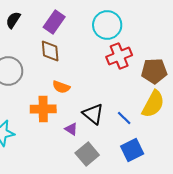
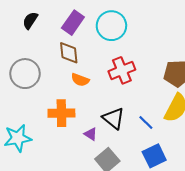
cyan circle: (107, 25) -> (111, 26), moved
red cross: (119, 56) -> (122, 70), moved
orange semicircle: (61, 87) -> (80, 80), moved

